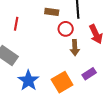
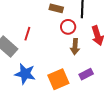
red line: (16, 24) -> (27, 34), moved
blue star: (28, 80) -> (25, 74), turned -30

